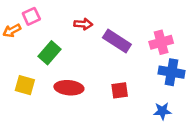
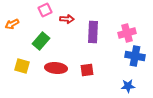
pink square: (31, 16) -> (45, 10), moved
purple rectangle: (117, 41) -> (93, 32), turned 60
red square: (120, 90) -> (87, 70), moved

